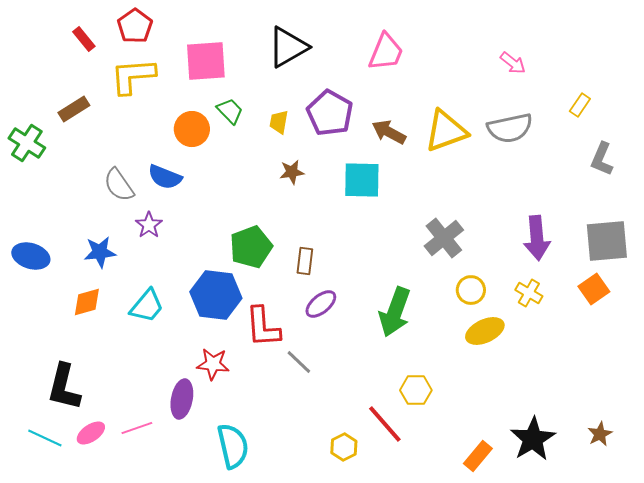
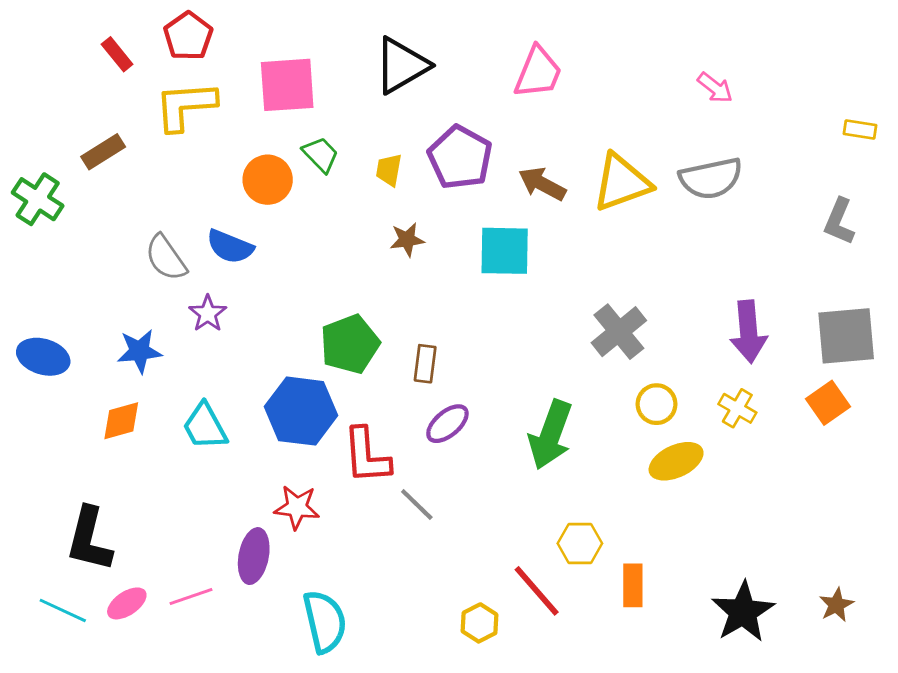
yellow rectangle: (580, 105) -> (860, 130), moved, turned 65
cyan trapezoid: (147, 306) -> (205, 426), turned 111
orange rectangle: (478, 456) -> (633, 585), moved, turned -40

